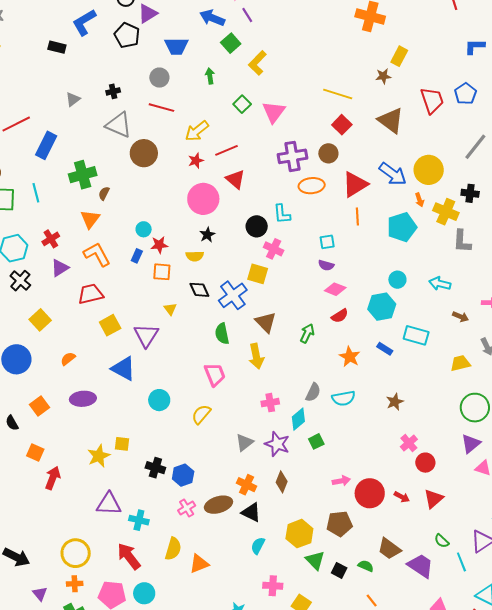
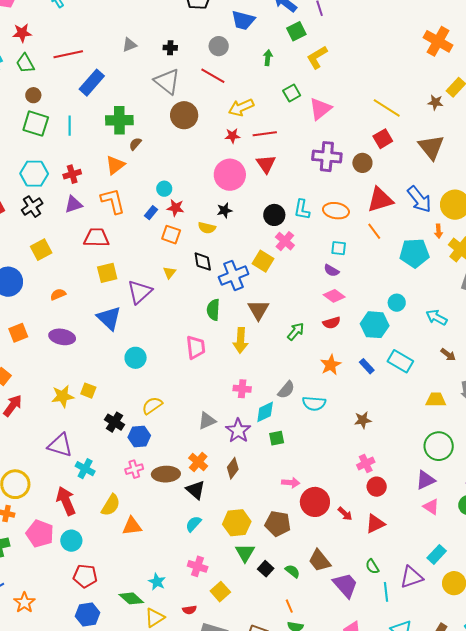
orange ellipse: (312, 186) -> (336, 211), moved
orange line: (357, 216) -> (374, 231), turned -48
yellow semicircle: (201, 414) -> (152, 406), moved

